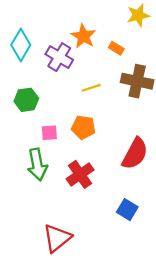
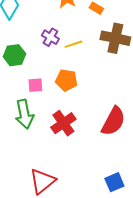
purple cross: (59, 57) -> (50, 37), moved, size x0.7
red semicircle: (135, 154) -> (113, 121), moved
blue square: (127, 210) -> (114, 182), moved, turned 36

